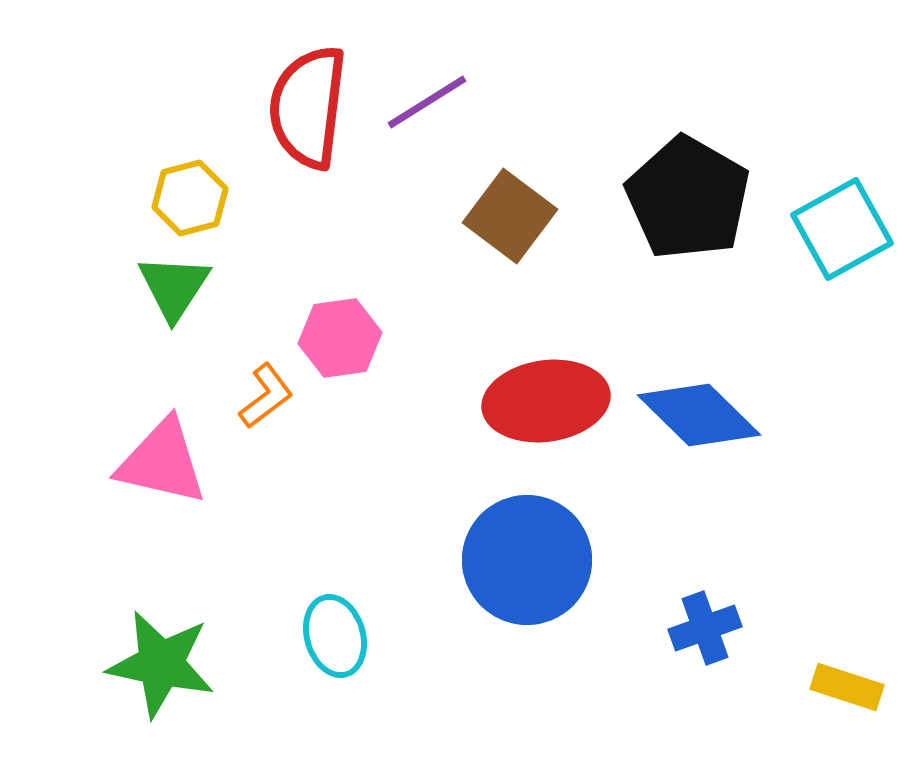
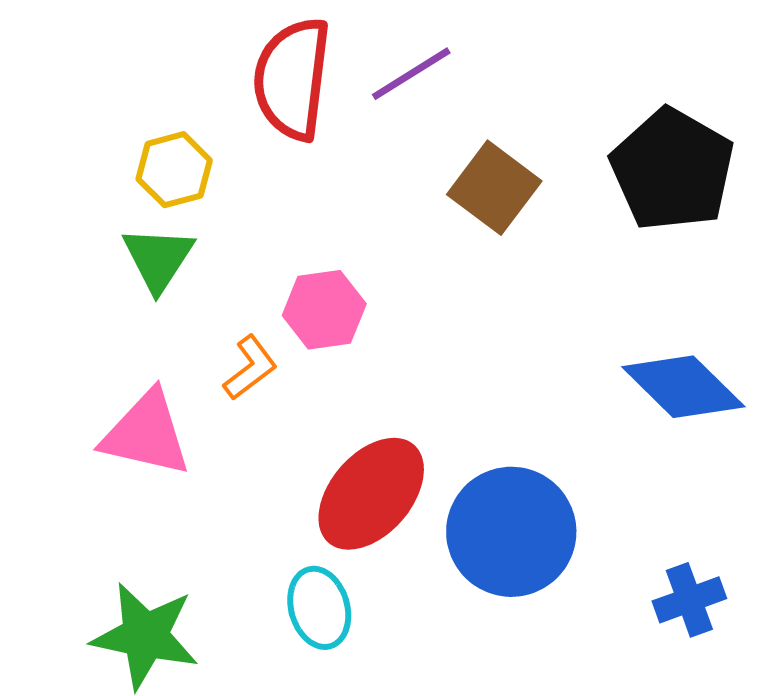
red ellipse: (546, 401) -> (371, 494), moved, turned -41

